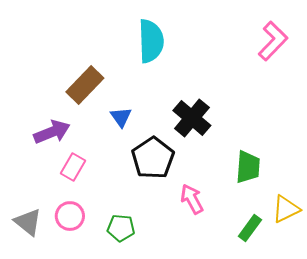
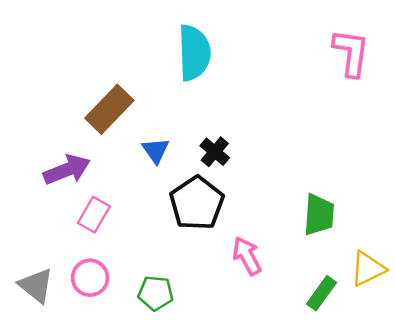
pink L-shape: (273, 41) -> (351, 53), turned -36
black cross: (192, 118) -> (215, 152), moved, size x0.6

